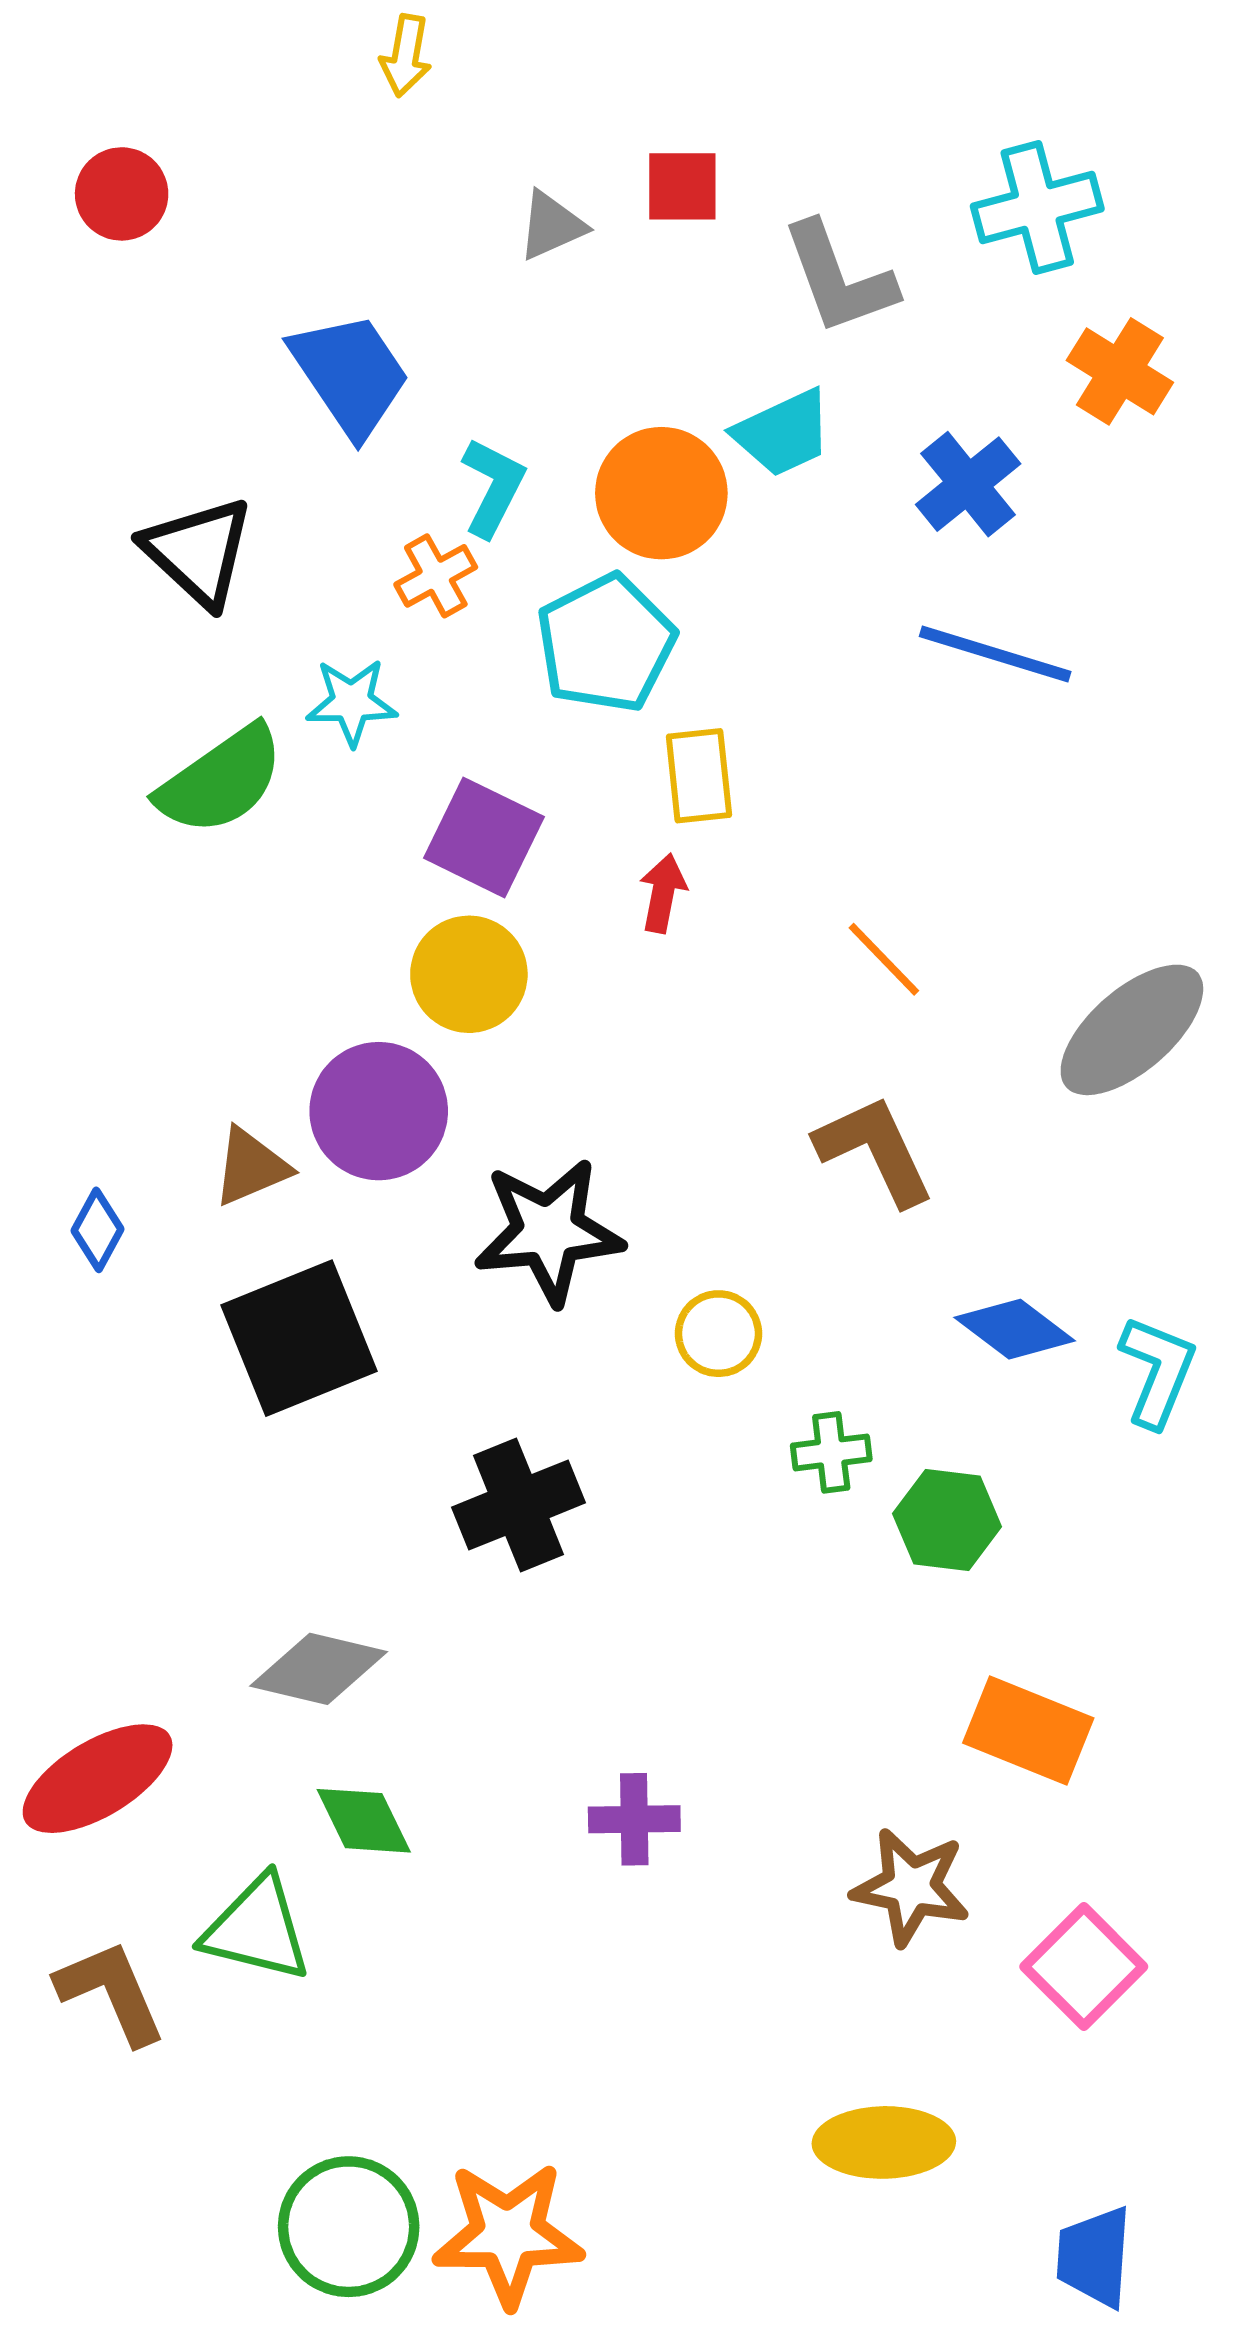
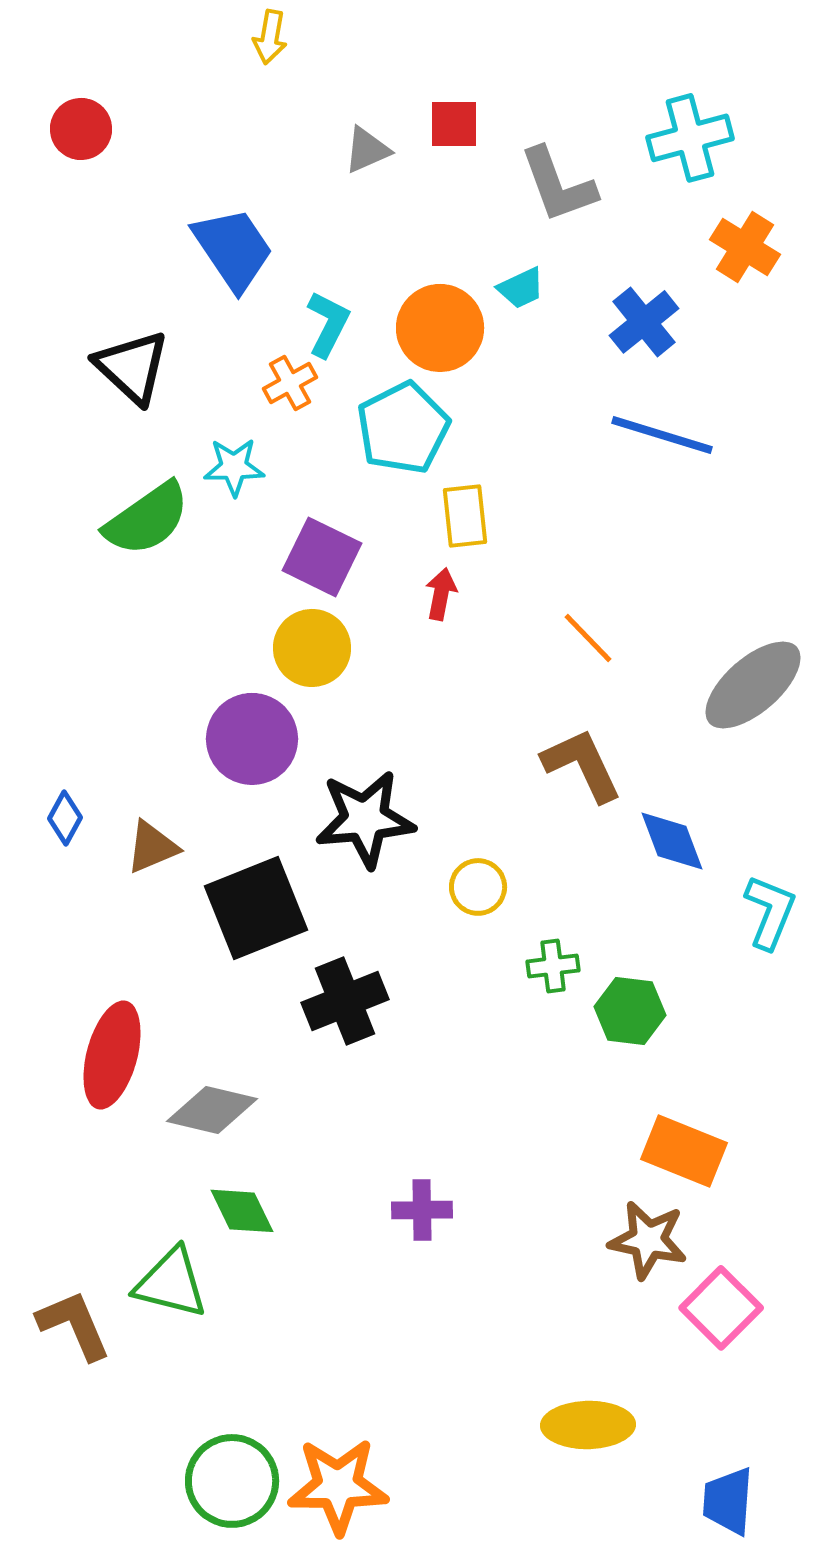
cyan trapezoid: (783, 433) -> (521, 288), size x0.7
brown triangle: (251, 1167) -> (152, 847), moved
blue diamond: (1015, 1329) -> (672, 841), moved, turned 32
black square: (299, 1338) -> (256, 908), moved
red ellipse: (98, 1779) -> (112, 1055), moved, turned -44
brown star: (911, 1887) -> (648, 1240), moved

